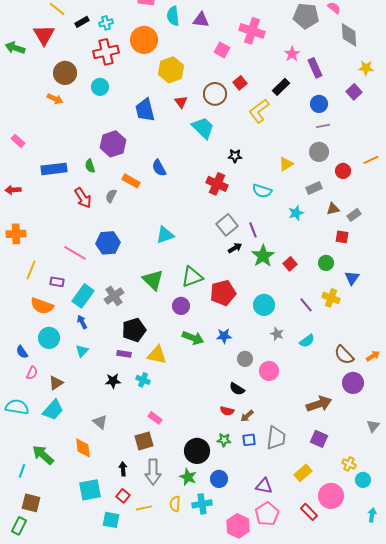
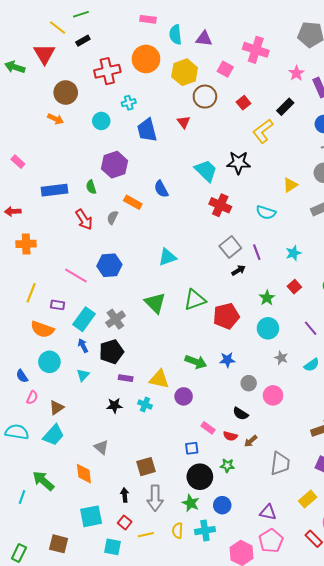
cyan cross: (106, 23) -> (129, 103), moved
yellow hexagon: (171, 70) -> (185, 72), moved
cyan circle: (100, 87) -> (101, 121), moved
brown circle: (215, 94) -> (205, 97), moved
cyan trapezoid: (203, 128) -> (206, 171), moved
black star: (235, 156) -> (238, 163), moved, size x1.6
cyan star: (296, 213) -> (293, 253), moved
orange cross: (16, 234) -> (26, 244), moved
green star: (263, 256) -> (267, 298), moved, size x0.7
purple circle: (181, 306) -> (184, 396), moved
black pentagon: (134, 330) -> (111, 352), moved
pink rectangle: (155, 418) -> (208, 428), moved
blue square: (249, 440) -> (192, 448), moved
brown square: (31, 503) -> (59, 544), moved

